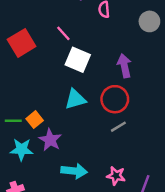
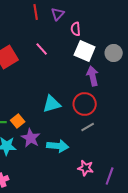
gray circle: (149, 21) -> (114, 53), moved
white square: (78, 60) -> (85, 51), moved
cyan arrow: (74, 171) -> (58, 146), moved

